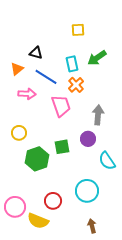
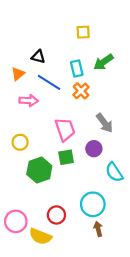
pink trapezoid: (61, 106) -> (65, 129), moved
gray arrow: (98, 115) -> (105, 123), turned 138
brown arrow: (92, 226) -> (98, 229), moved

